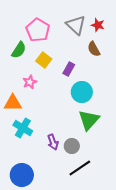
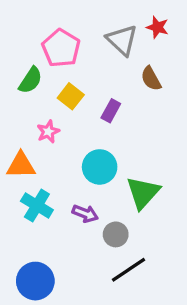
red star: (98, 25) -> (157, 27), moved
cyan circle: (82, 92) -> (100, 167), moved
purple arrow: (53, 142) -> (85, 214), moved, turned -49

